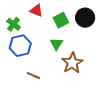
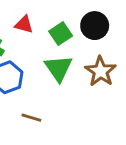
green triangle: (56, 44) -> (58, 68), size x1.5
brown star: (72, 63) -> (100, 71), moved

